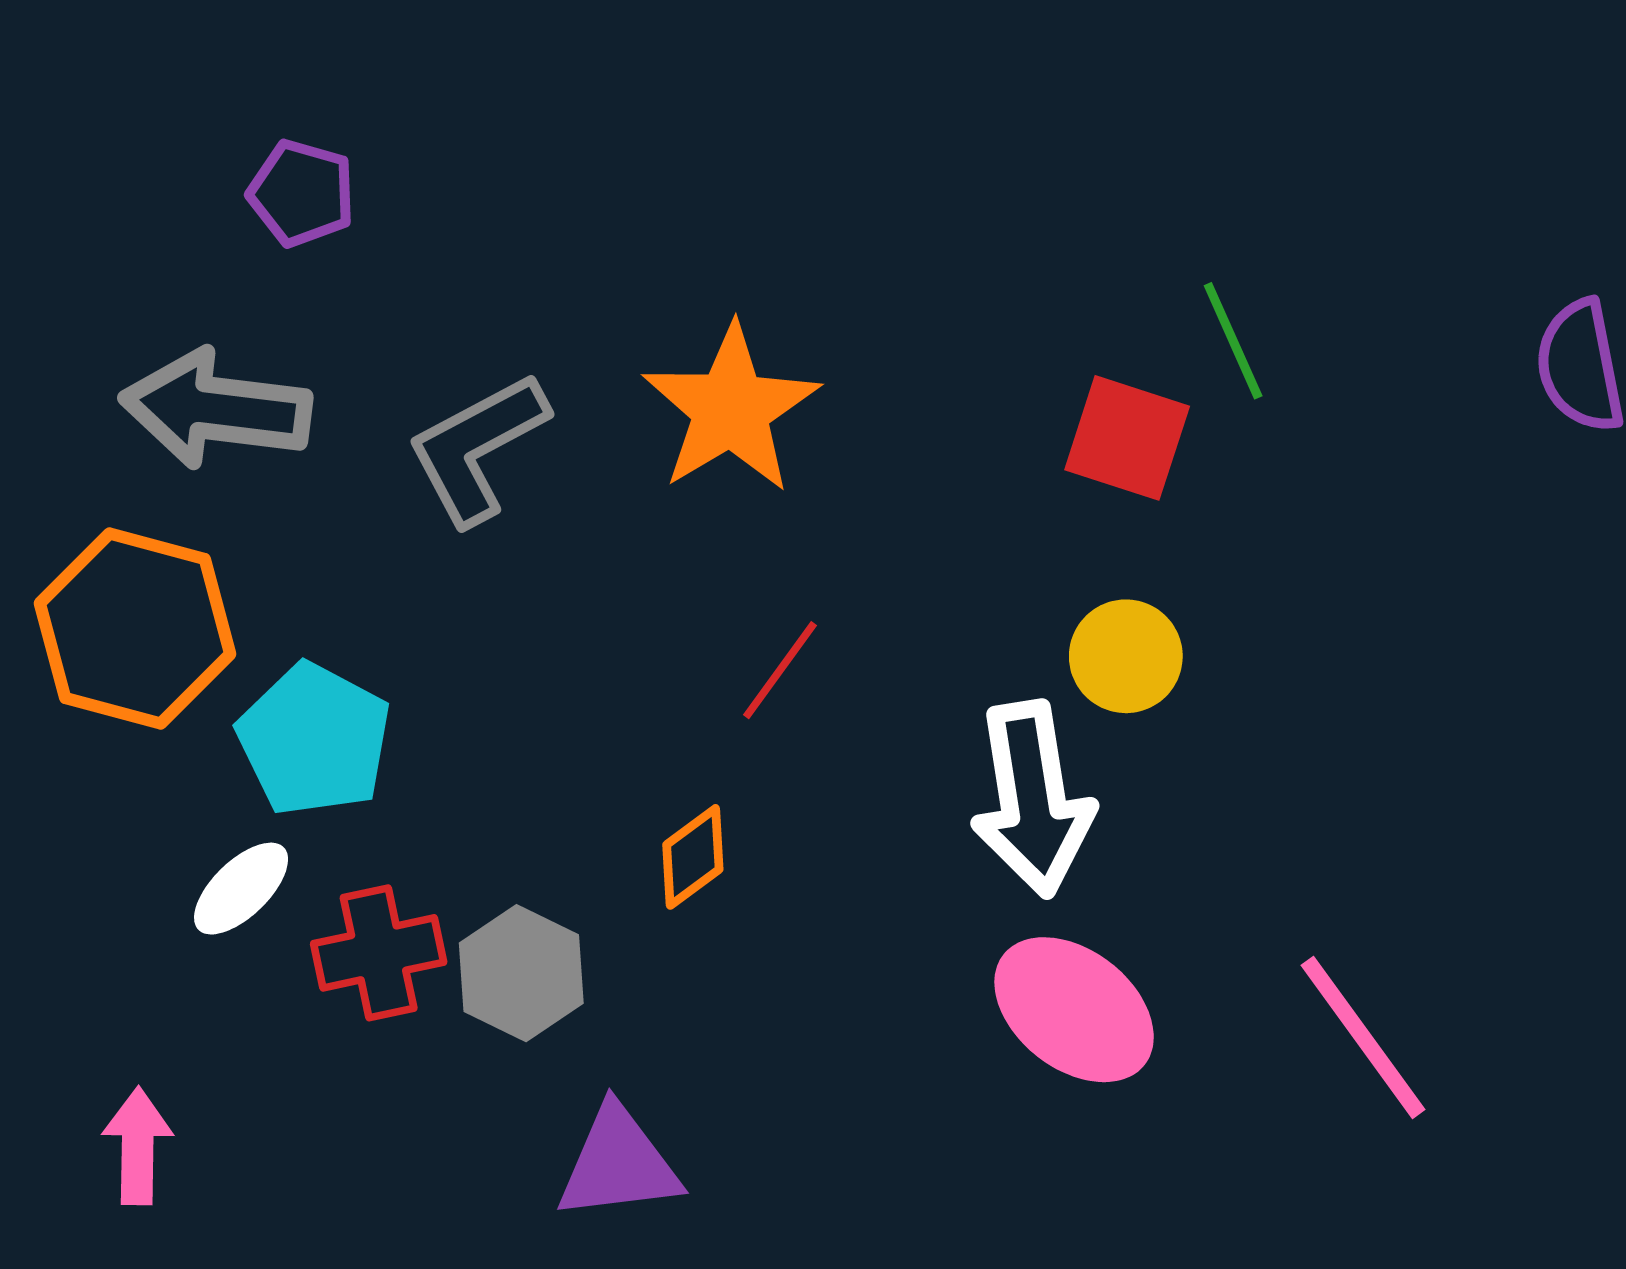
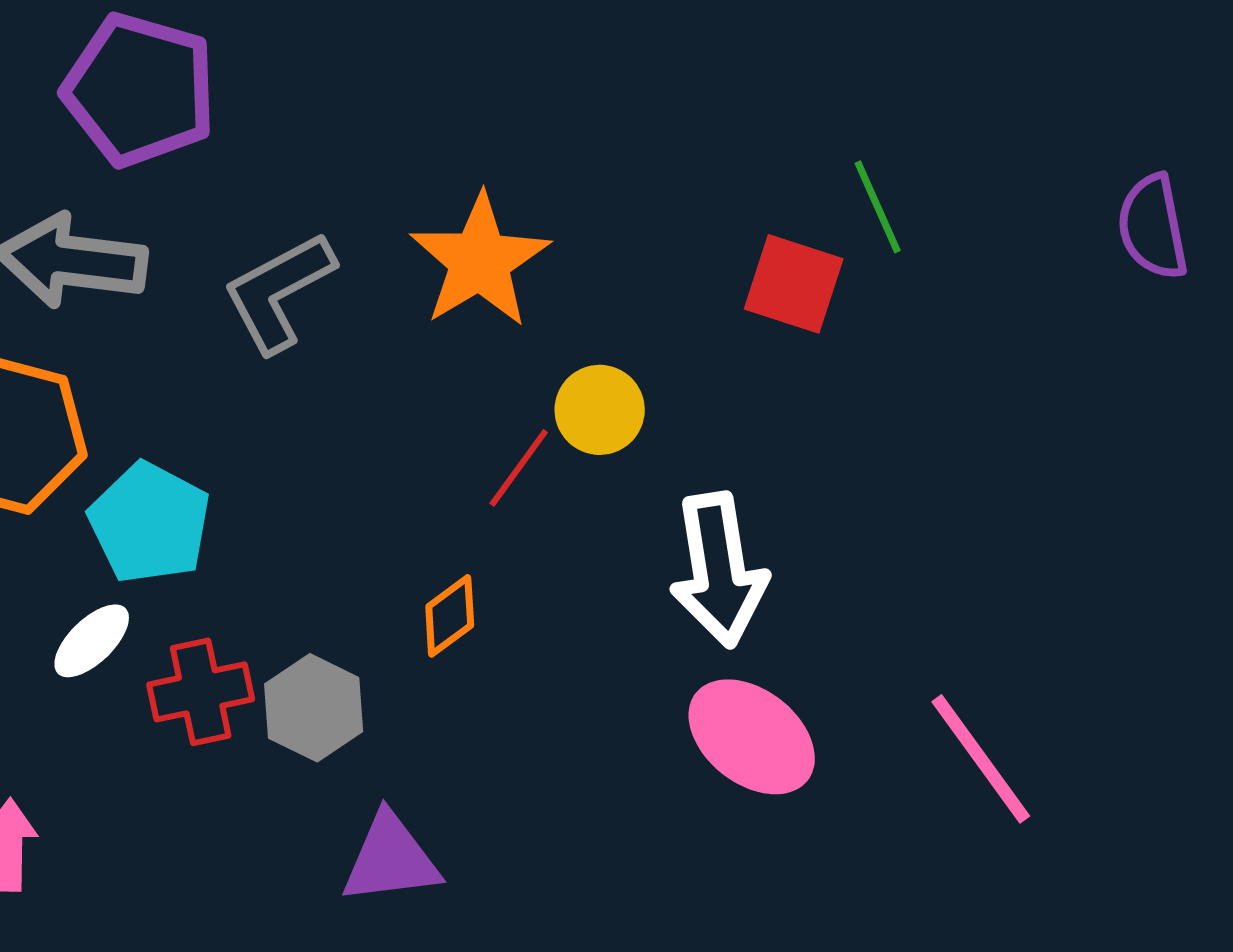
purple pentagon: (302, 193) -> (140, 90), size x1.8
yellow circle: (1126, 656) -> (600, 410), moved

